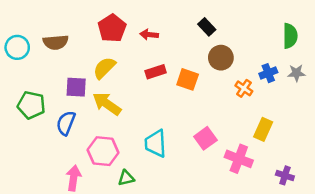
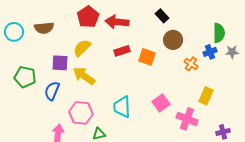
red arrow: (149, 35) -> (117, 22), size x1.6
green semicircle: (290, 36) -> (219, 33), moved
purple cross: (285, 175) -> (223, 132), turned -32

